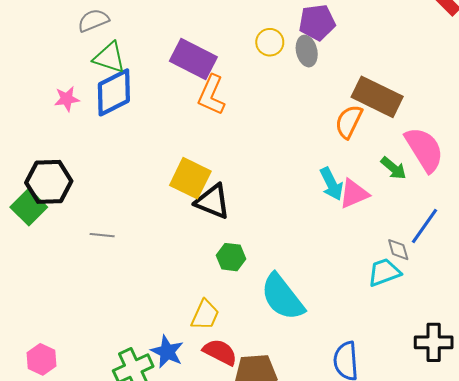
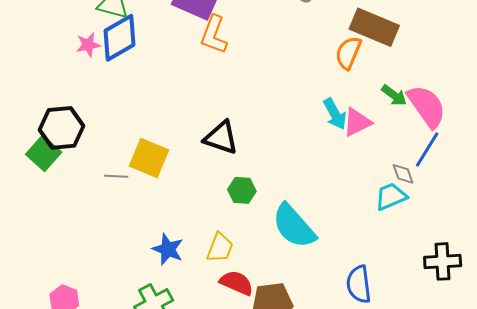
pink star: (67, 99) -> (88, 45), moved
pink semicircle: (424, 149) -> (427, 106), moved
yellow square: (190, 178) -> (149, 158), moved
blue star: (167, 352) -> (168, 249), moved

